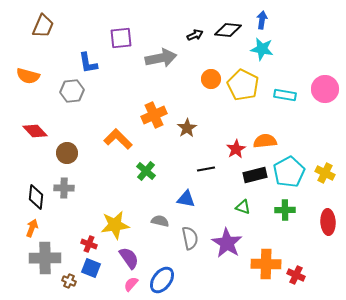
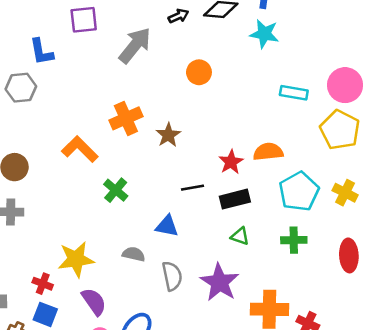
gray arrow: (161, 58) -> (135, 45), turned -40
yellow pentagon: (243, 85) -> (340, 130), moved
black rectangle: (255, 175) -> (235, 199), moved

